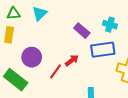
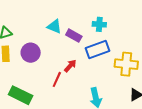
cyan triangle: (40, 13) -> (54, 26), moved, turned -42
purple circle: (32, 57) -> (31, 53), moved

